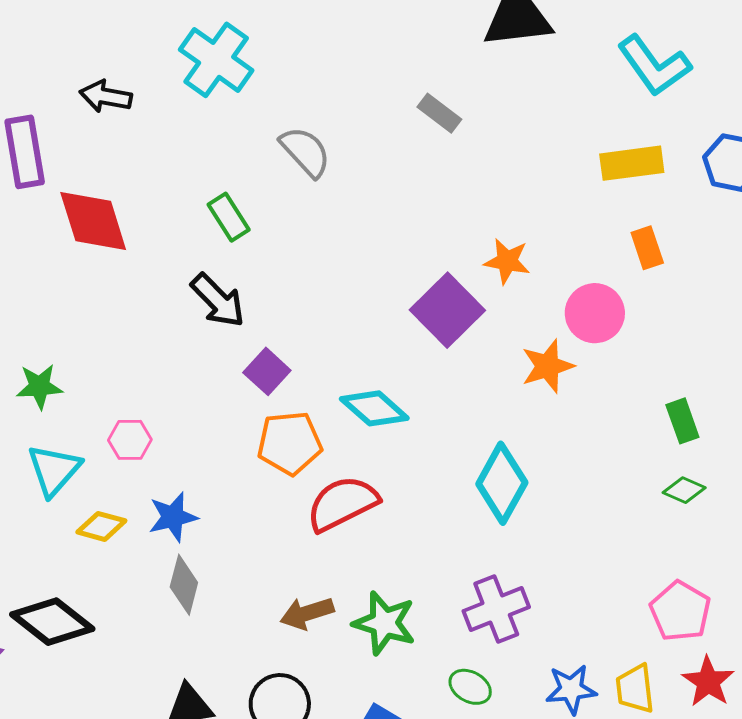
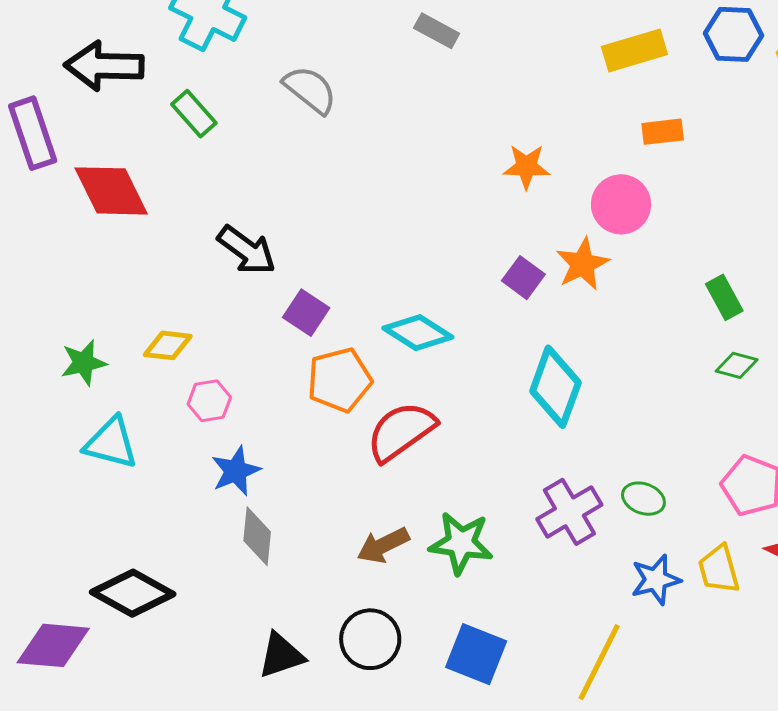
black arrow: (106, 96) -> (104, 66), size x1.5
green rectangle: (229, 217) -> (194, 114), moved
orange rectangle: (647, 248) -> (663, 132), turned -69
purple square: (447, 310) -> (523, 278), moved, size x0.6
pink hexagon: (130, 440) -> (209, 401), moved
cyan triangle: (54, 470) -> (111, 443), turned -48
yellow diamond: (101, 526) -> (168, 345), moved
green ellipse: (470, 687) -> (643, 499), moved

